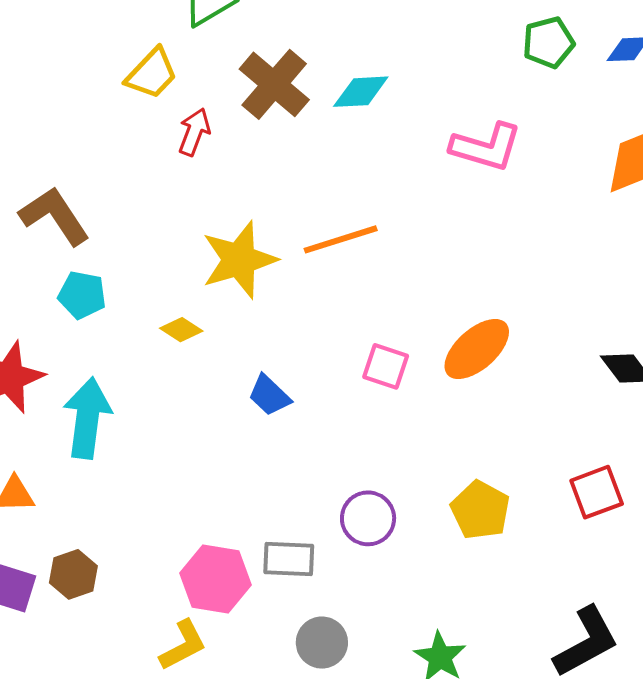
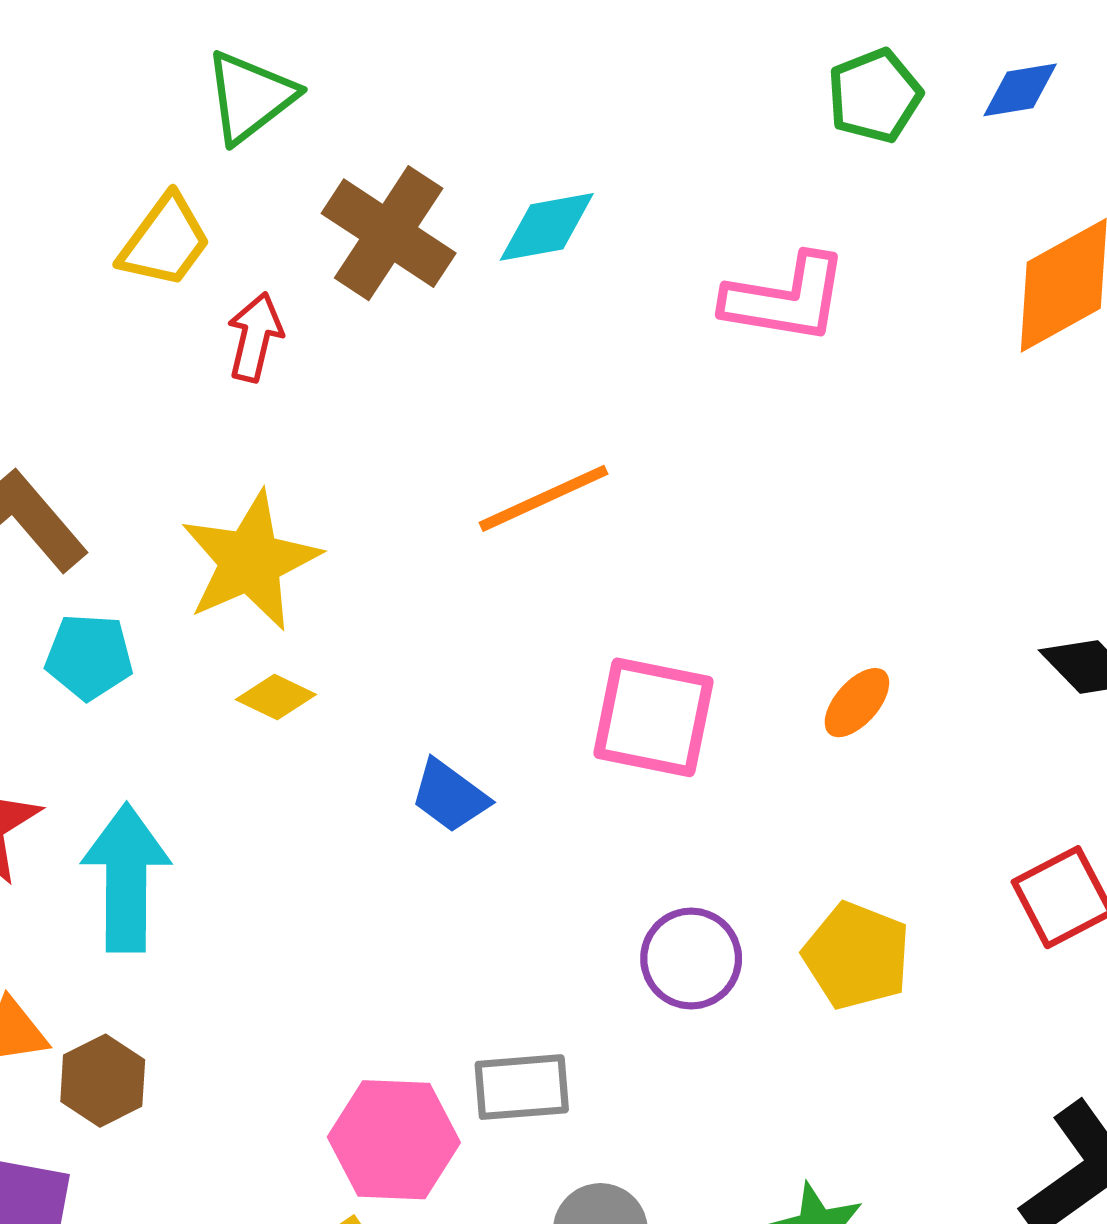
yellow star: (239, 260) -> (250, 561), moved
orange ellipse: (477, 349) -> (857, 703), moved, size x0.6
pink square: (386, 366) -> (653, 717), size x1.5
purple circle: (368, 518) -> (691, 959), moved
brown hexagon: (73, 574) -> (103, 1081), moved

